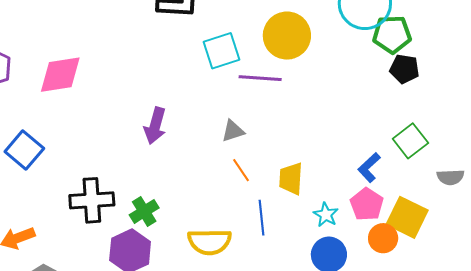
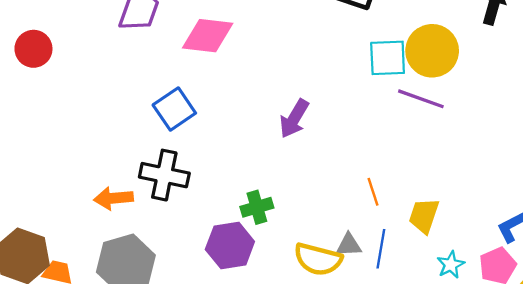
yellow circle: (287, 36) -> (432, 51), moved
gray triangle: (233, 131) -> (349, 245), moved
blue square: (24, 150) -> (174, 109), moved
black cross: (92, 200) -> (164, 175), moved

